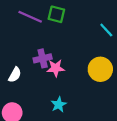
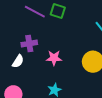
purple cross: (43, 58) -> (29, 44), moved

